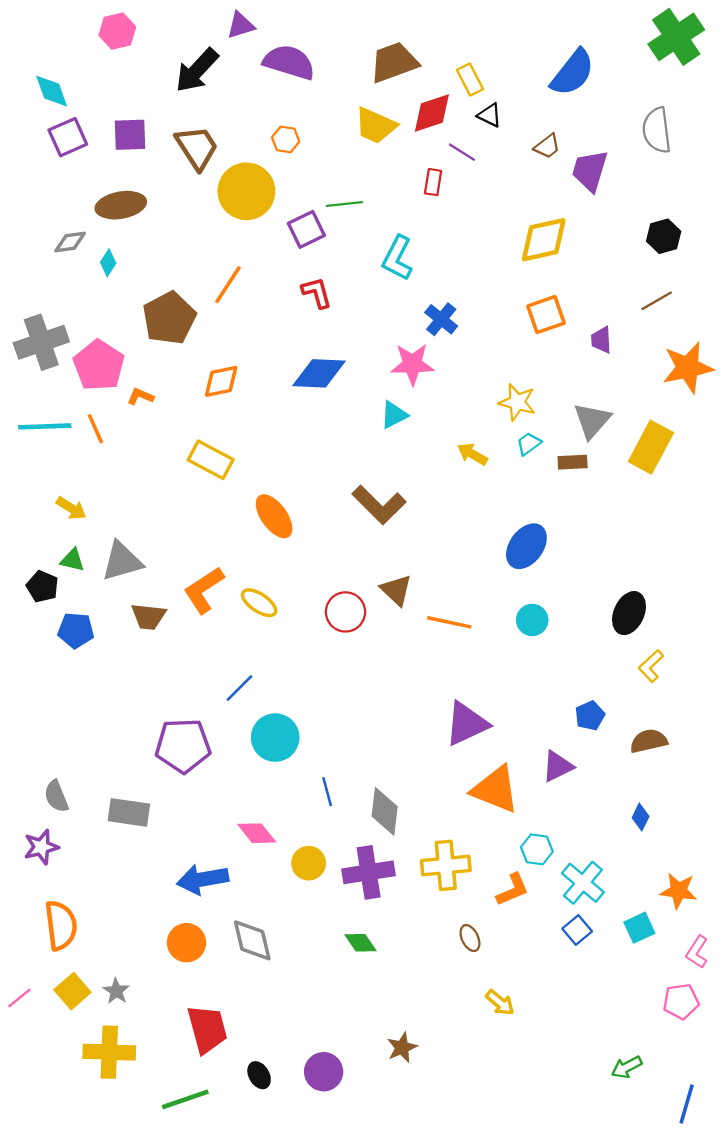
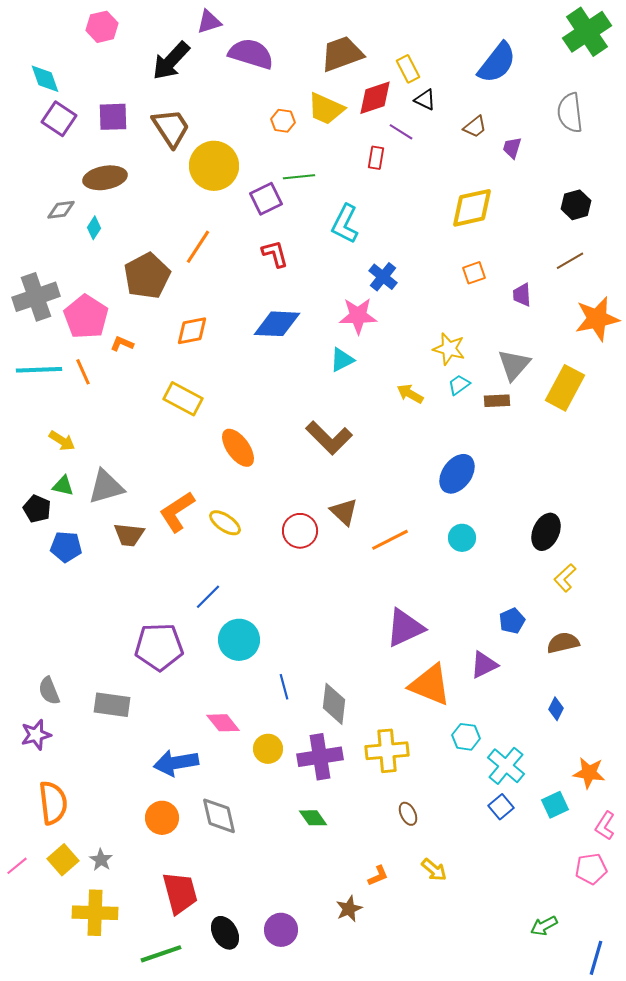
purple square: (68, 137) -> (59, 119), turned -32
orange hexagon: (286, 139) -> (283, 121), moved
purple trapezoid: (590, 171) -> (512, 148), size x0.6
orange square: (546, 315) -> (474, 273), size x0.7
orange line: (449, 622) -> (390, 540), turned -39
orange L-shape: (513, 890) -> (378, 876), moved, size x0.7
black ellipse: (259, 1075) -> (225, 933), size x1.4

